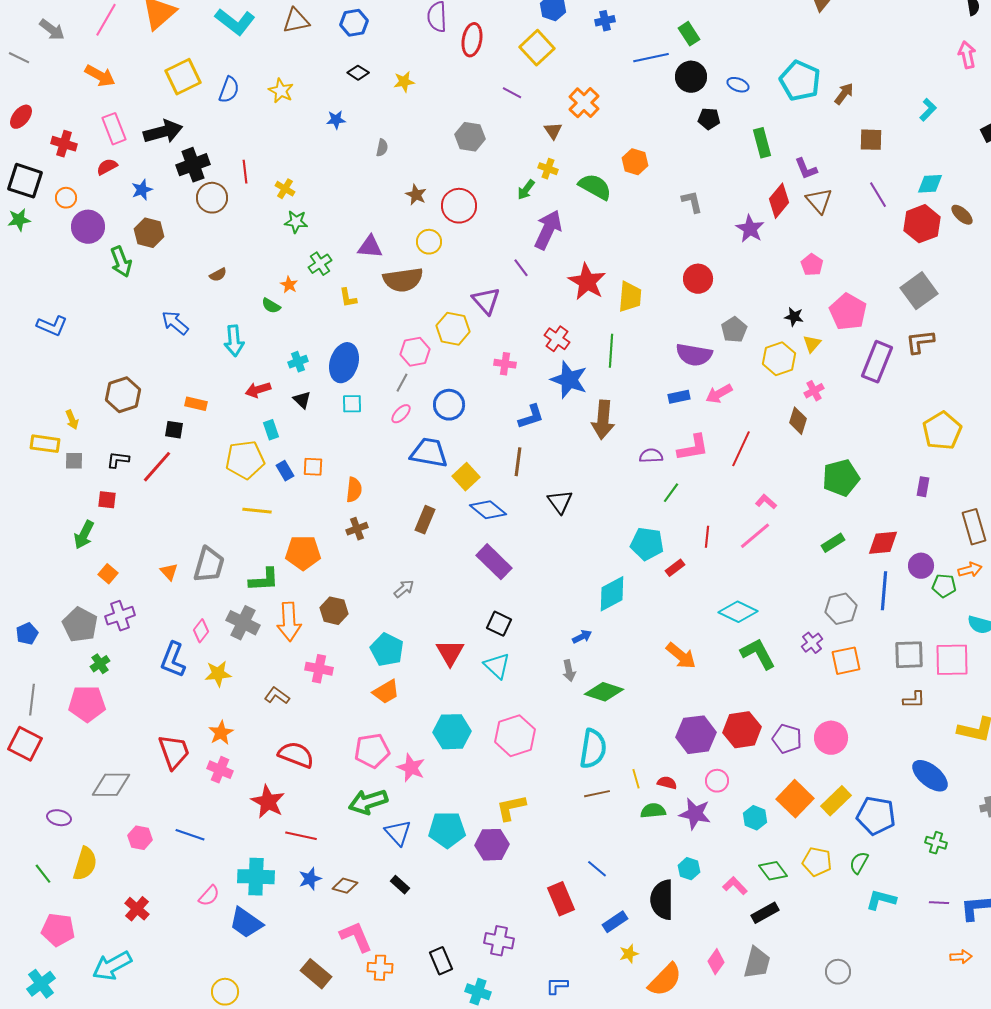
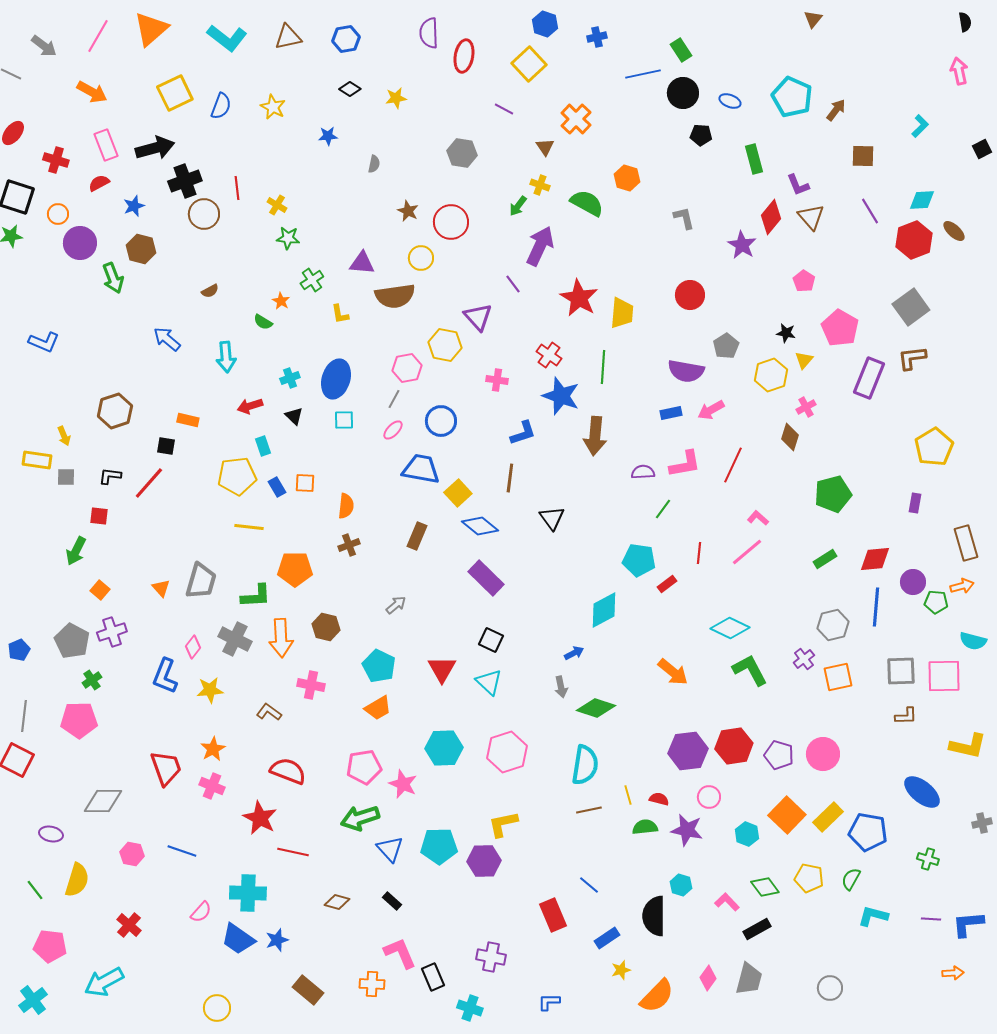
blue star: (310, 879) -> (277, 940), moved
pink L-shape: (356, 937) -> (400, 953), moved

